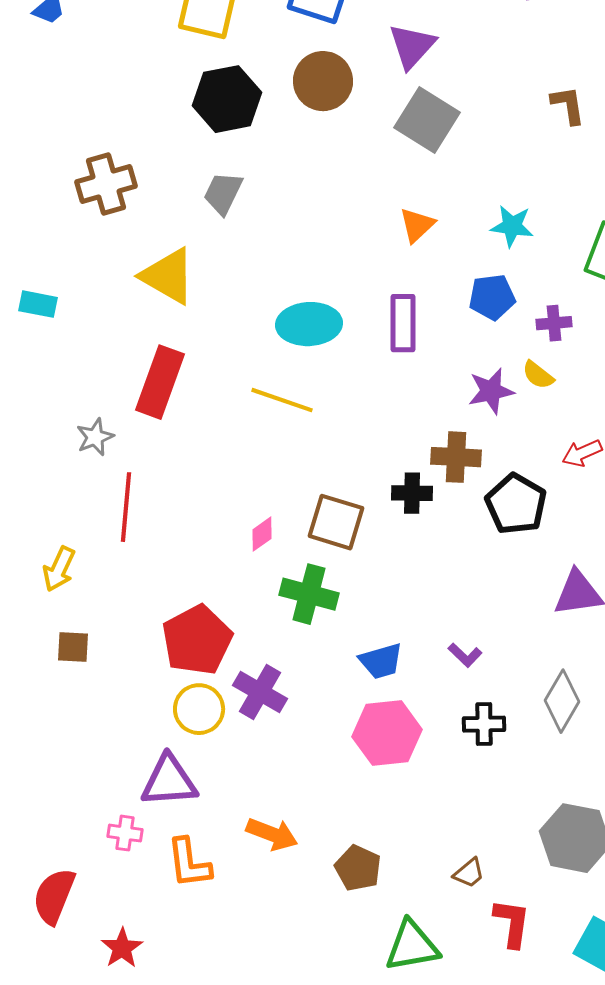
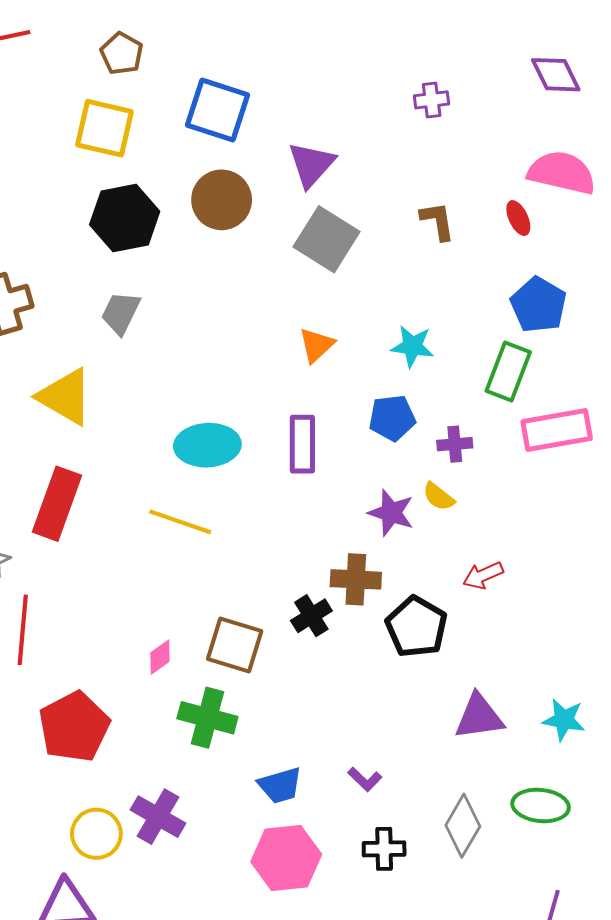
brown L-shape: (568, 105) -> (438, 221), moved
purple star: (491, 391) -> (391, 513), turned 30
black cross: (412, 493) -> (311, 616), turned -33
red pentagon: (197, 640) -> (74, 727), moved

